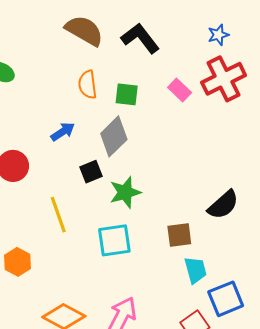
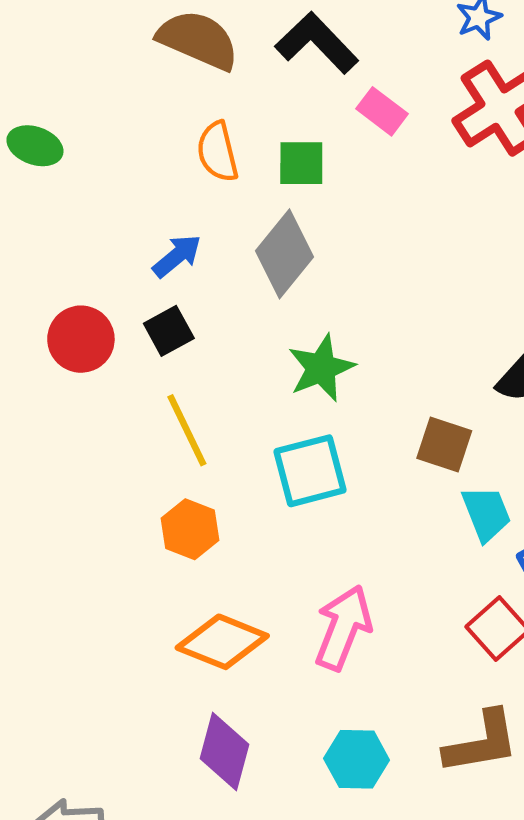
pink rectangle: (180, 90) -> (382, 111), moved
black square: (91, 172) -> (169, 331), moved
brown square: (179, 235) -> (444, 444), turned 32
orange hexagon: (17, 262) -> (190, 529), moved

